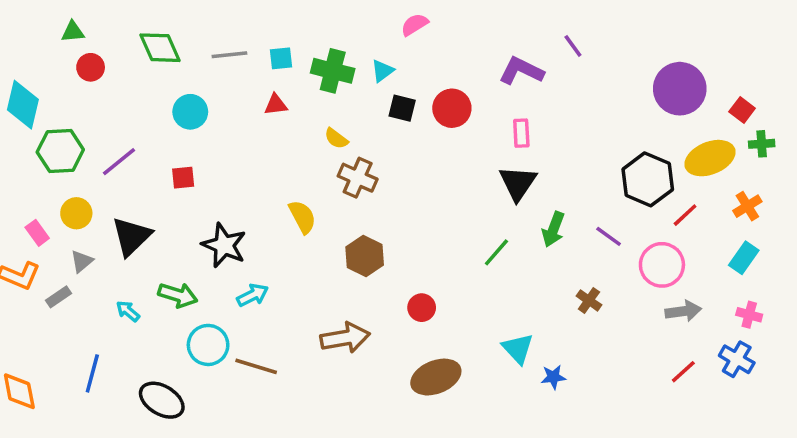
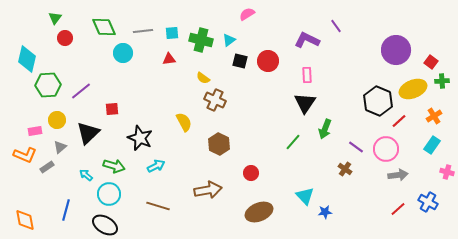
green triangle: (73, 32) -> (55, 18), turned -48
cyan circle: (190, 112) -> (123, 53), moved
red square: (183, 178) -> (112, 109), moved
pink rectangle: (37, 233) -> (35, 131), turned -64
purple line: (609, 236) -> (356, 147), moved
pink cross: (749, 315) -> (447, 172), moved
cyan circle: (208, 345) -> (109, 194), moved

